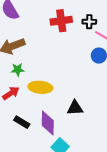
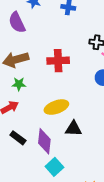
red cross: (61, 21) -> (58, 61), moved
yellow ellipse: (40, 87) -> (56, 107), moved, turned -30

